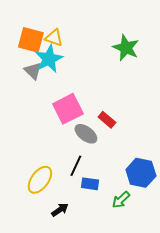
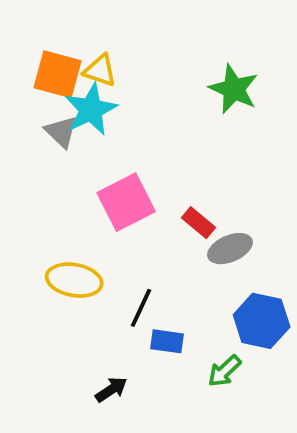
gray ellipse: (86, 134) -> (230, 249), moved, turned -60
yellow ellipse: (40, 180) -> (74, 280), moved, turned 64

